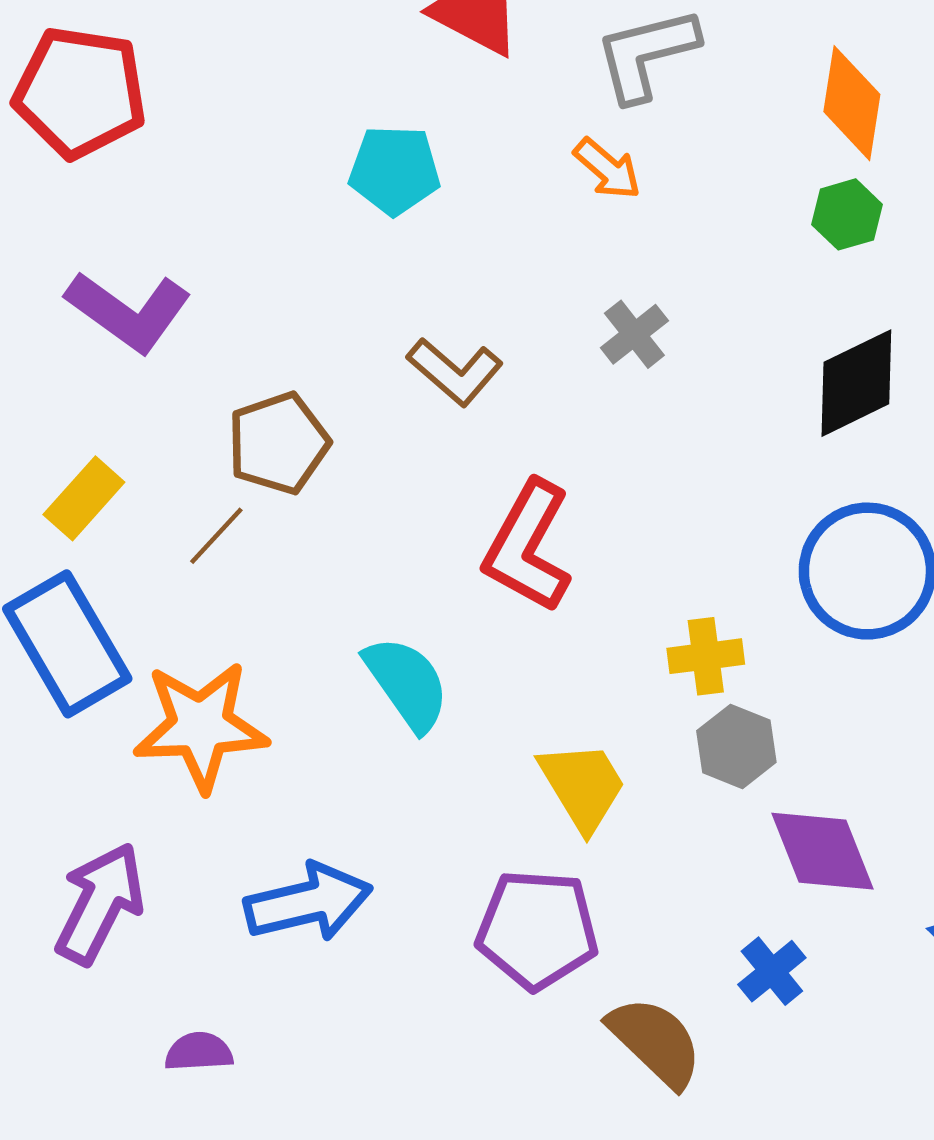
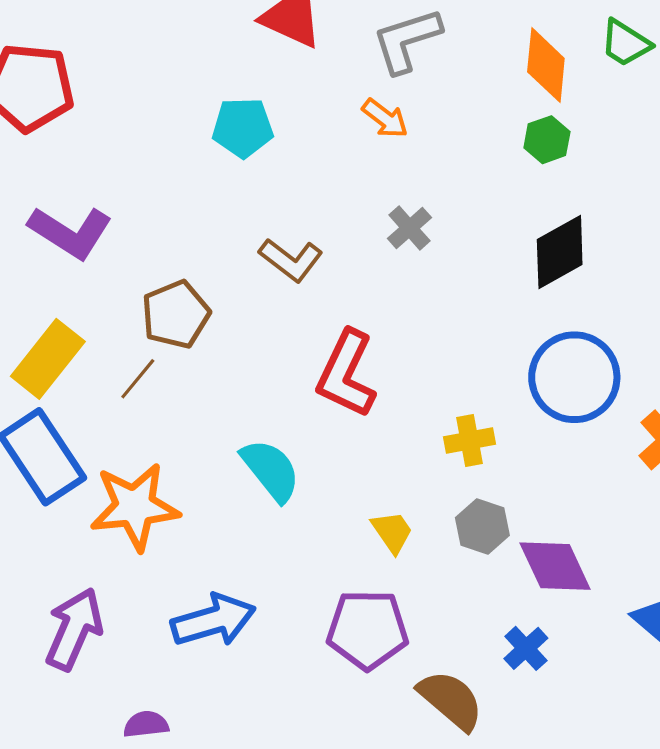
yellow rectangle: (84, 498) -> (48, 359), size x1.4
gray hexagon: (736, 746) -> (482, 526), moved
yellow trapezoid: (583, 786) -> (392, 532), size x0.7

